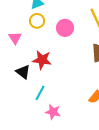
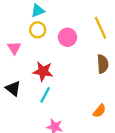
black triangle: (23, 72) -> (13, 88), moved
cyan line: (40, 93) -> (45, 95), moved

